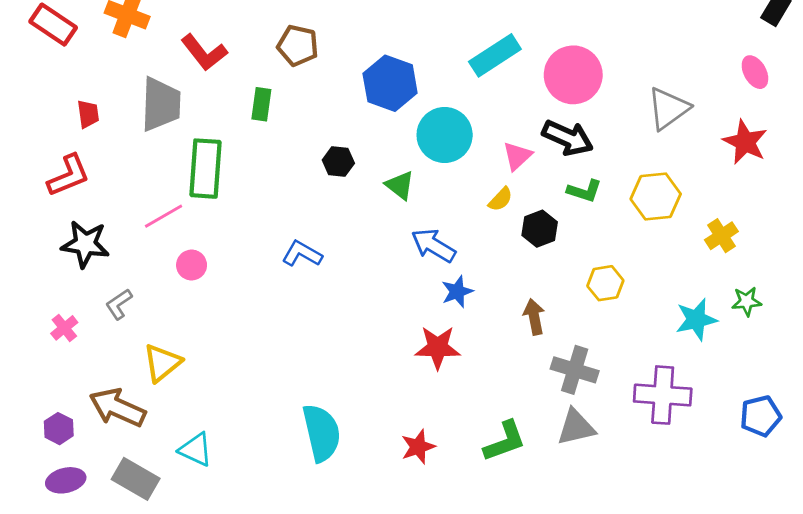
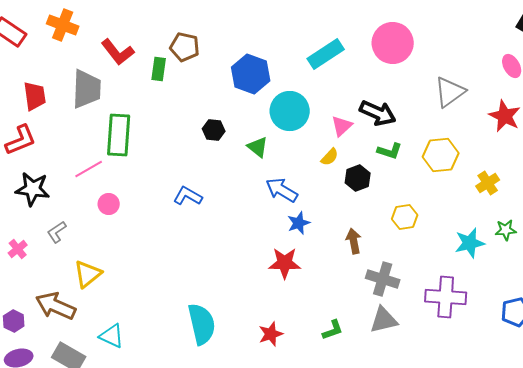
pink circle: (573, 75) -> (393, 43), moved
green rectangle: (261, 104) -> (159, 69), moved
red trapezoid: (88, 114) -> (35, 96), size x1.4
green L-shape: (505, 441) -> (333, 330), size x0.7

